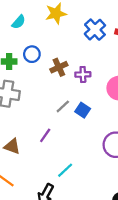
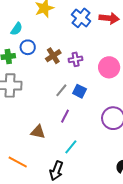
cyan semicircle: (19, 22) -> (17, 29), moved
purple line: (45, 135) -> (65, 116), moved
brown triangle: (12, 146) -> (38, 132), moved

